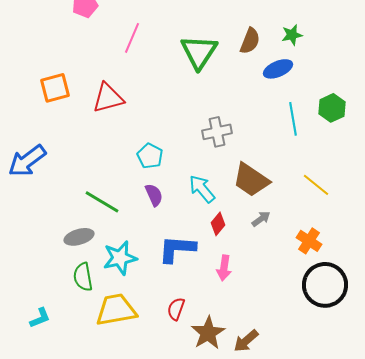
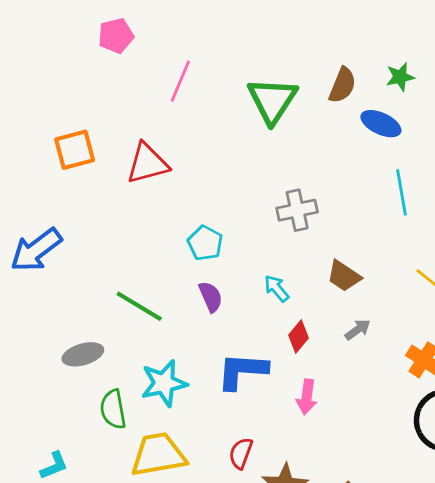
blue ellipse: (278, 69) -> (381, 124), turned 48
brown trapezoid: (251, 180) -> (344, 276), size x0.7
cyan arrow: (202, 189) -> (277, 288), size x0.7
gray ellipse: (79, 237) -> (83, 354), moved

